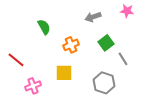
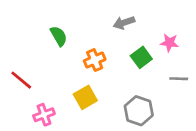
pink star: (127, 11) -> (169, 43), moved
gray line: (123, 59) -> (179, 79), moved, turned -56
yellow square: (64, 73) -> (85, 97), turned -30

